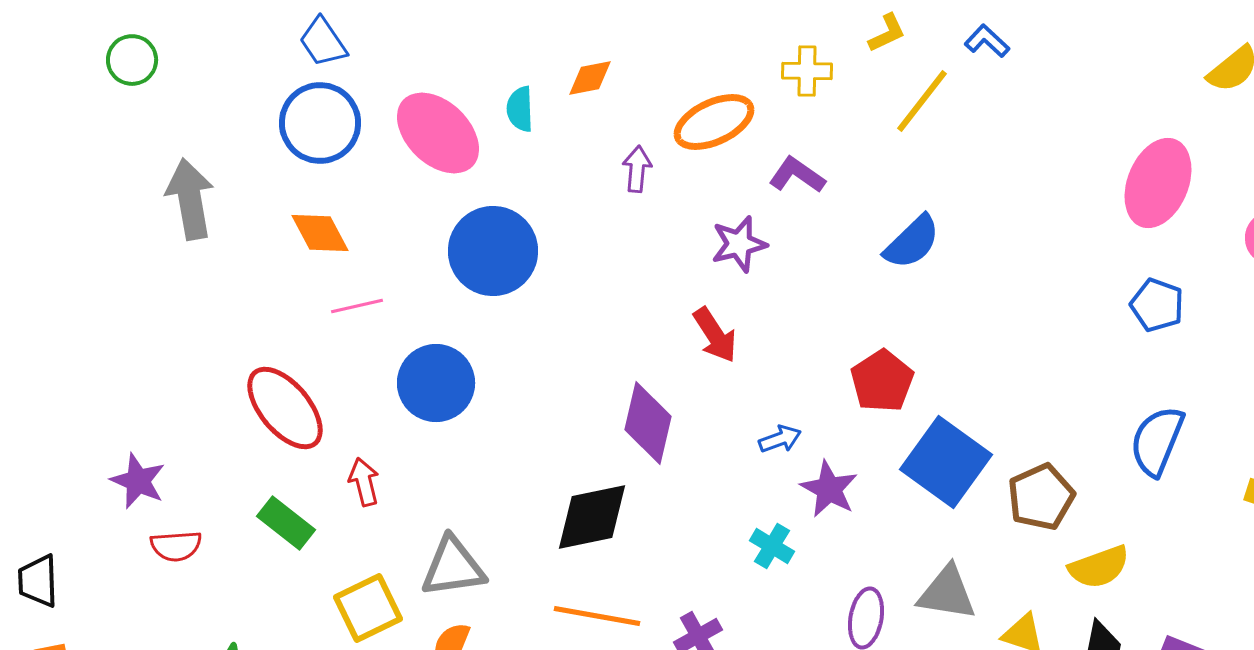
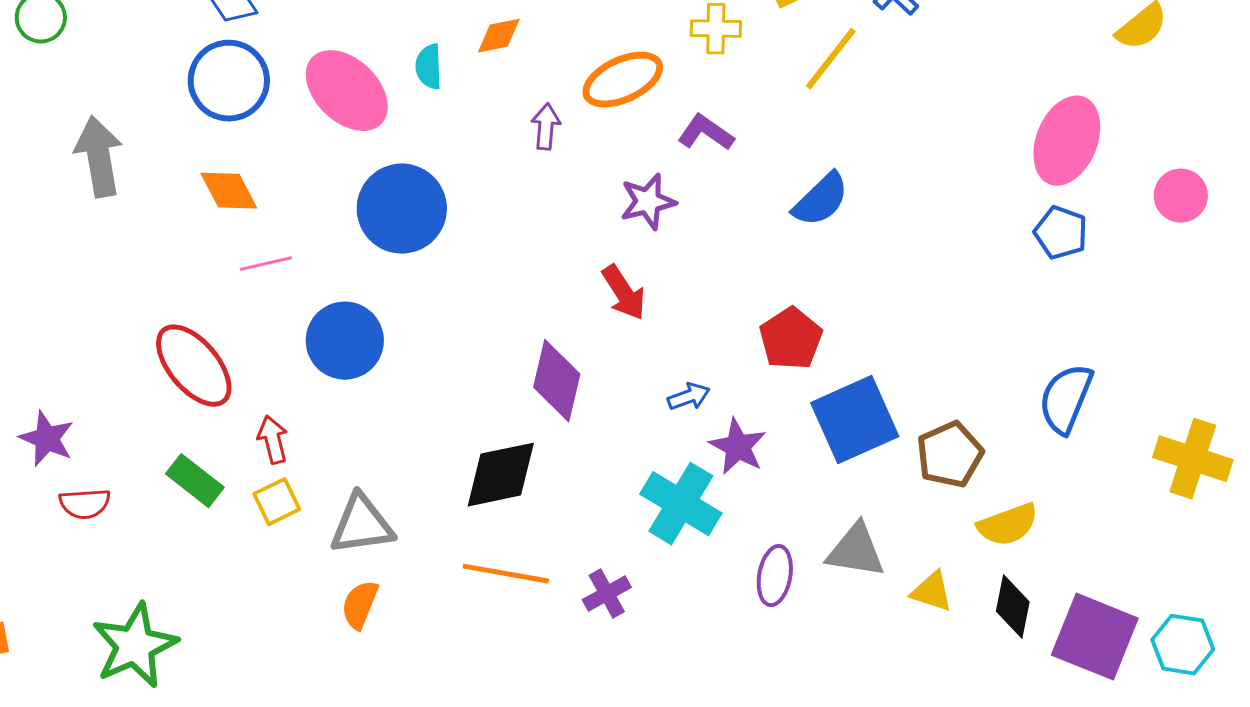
blue pentagon: (1157, 305) -> (1061, 233), moved
blue square: (946, 462) -> (855, 420), turned 30
cyan cross: (772, 546) -> (681, 504), size x1.8
yellow square: (368, 608) -> (277, 502), moved, size x0.7

